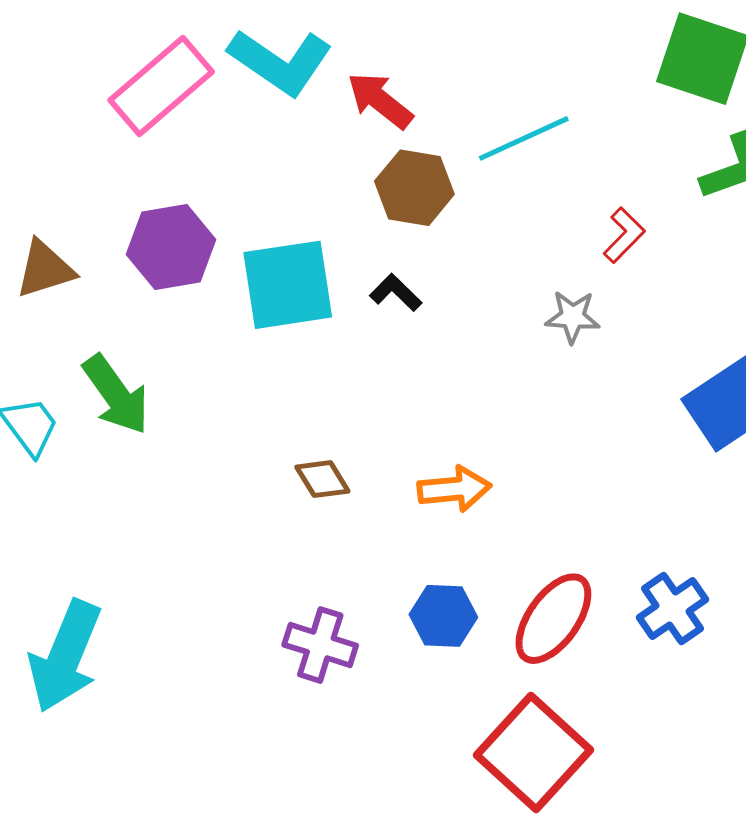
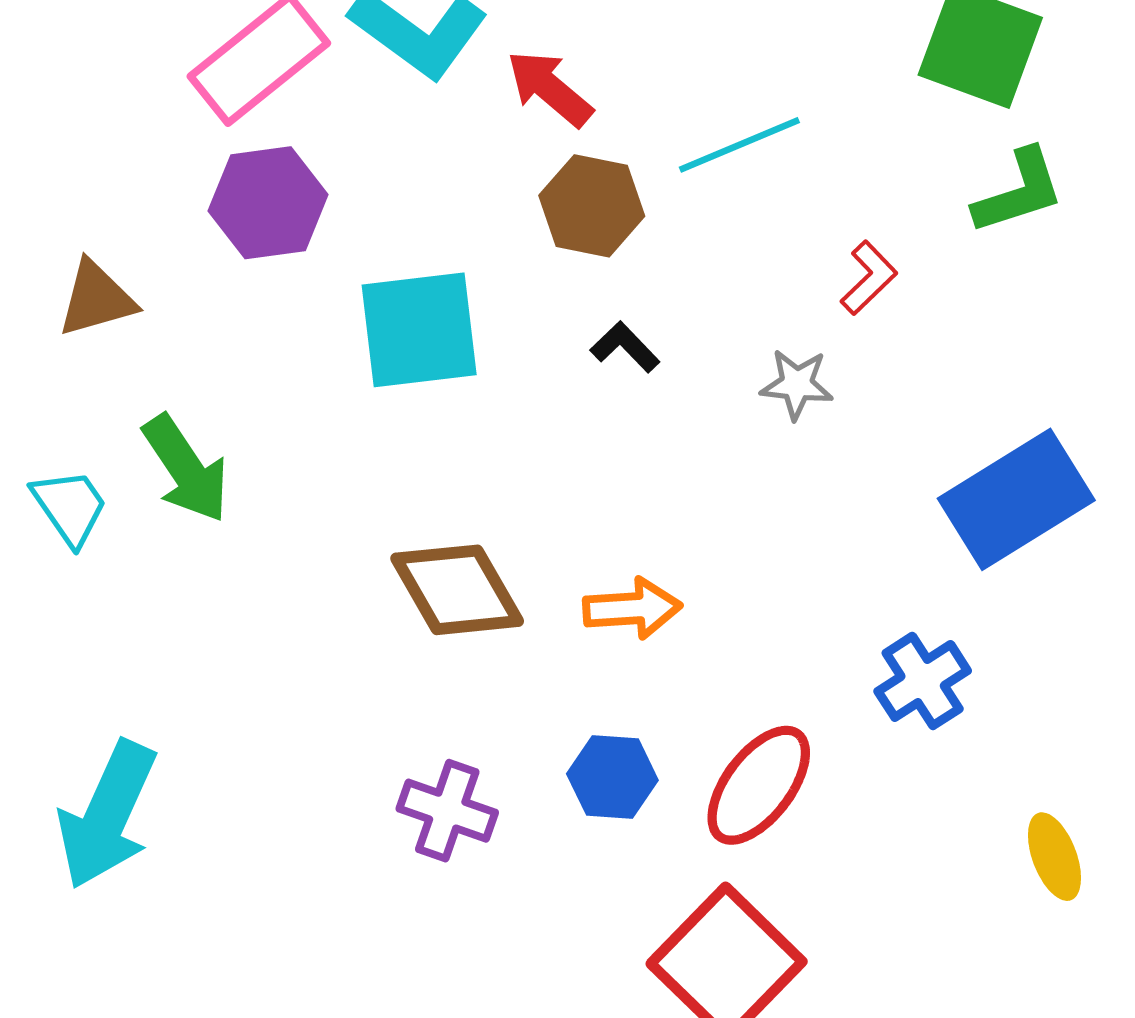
purple hexagon: (171, 247) -> (268, 203), moved
black L-shape: (396, 293) -> (625, 347), moved
brown diamond: (322, 479) -> (457, 590), size x1.8
blue cross: (673, 609) -> (923, 681), moved

